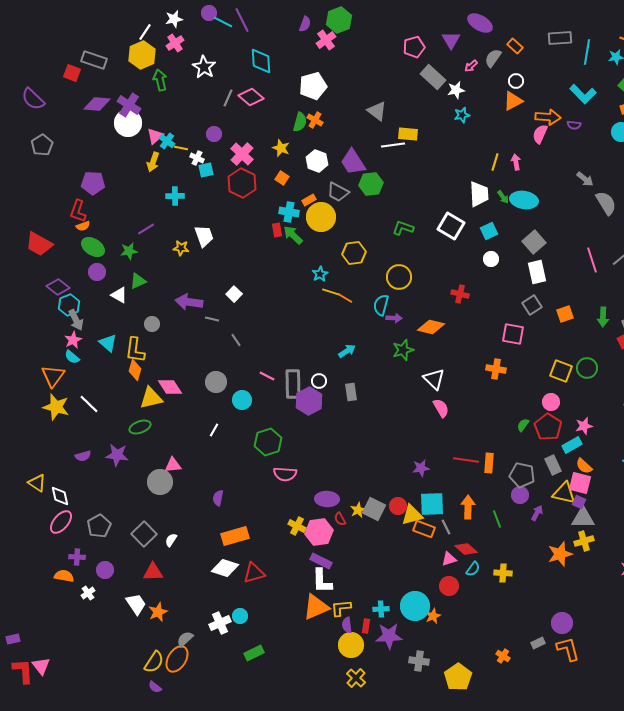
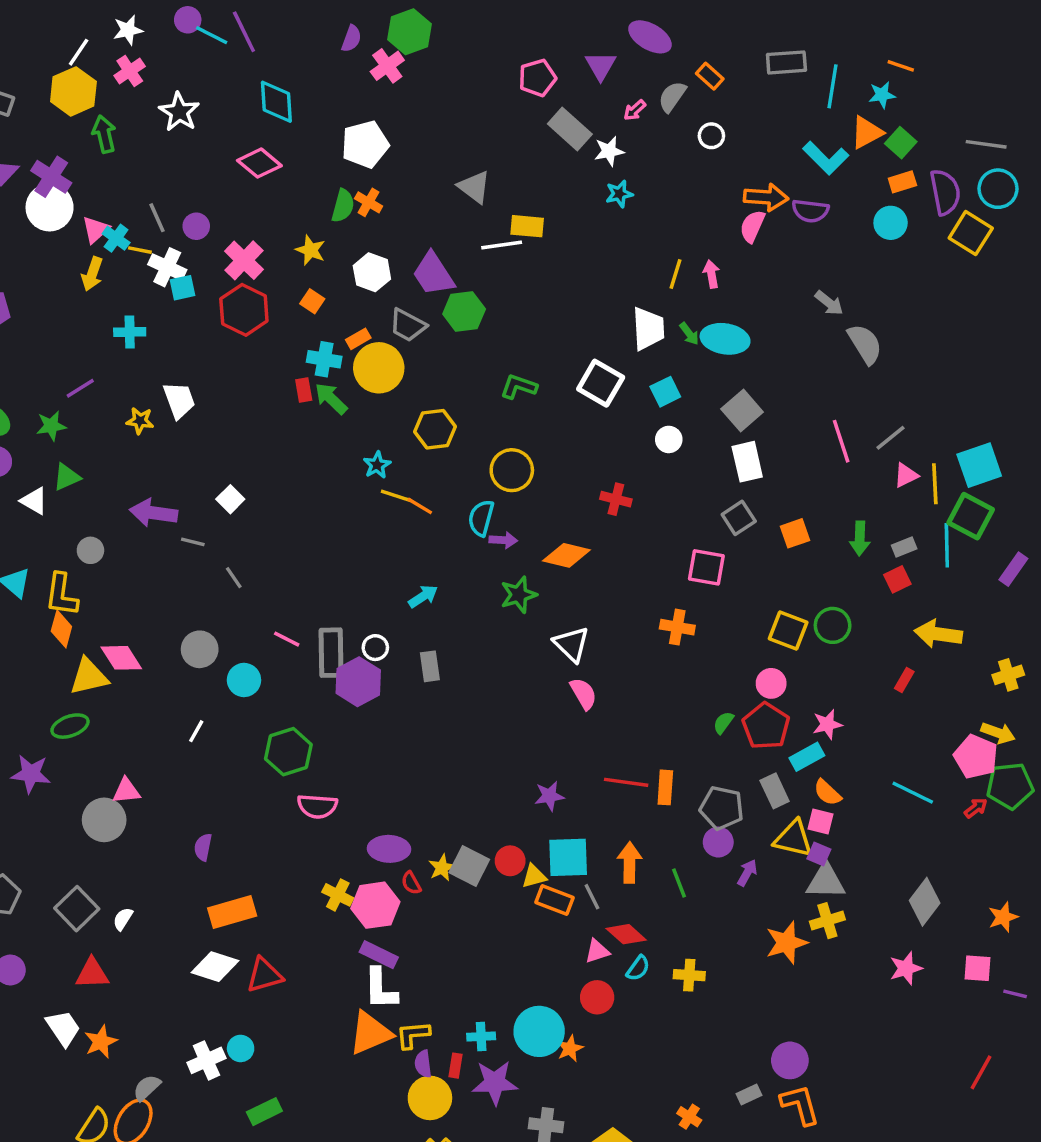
gray line: (228, 98) -> (157, 218), moved, turned -48
orange triangle: (513, 101) -> (867, 132), moved
purple semicircle: (574, 125) -> (810, 211), size x1.5
white cross: (197, 158) -> (167, 267), size x1.5
pink square: (580, 483) -> (821, 822), size x0.7
yellow triangle: (412, 515) -> (534, 876), size x0.7

